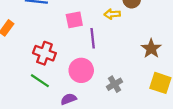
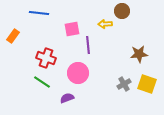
brown star: (151, 49) -> (139, 54), turned 30
gray cross: (114, 84) -> (124, 84), moved

